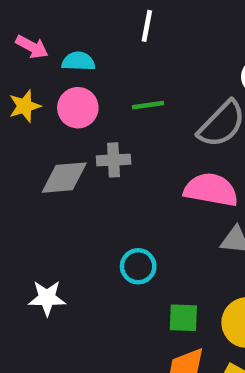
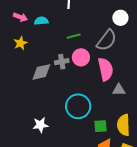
pink circle: (78, 108) -> (81, 57), moved
pink semicircle: (211, 190) -> (106, 69), turned 75
cyan circle: (138, 266) -> (78, 106), size x1.6

